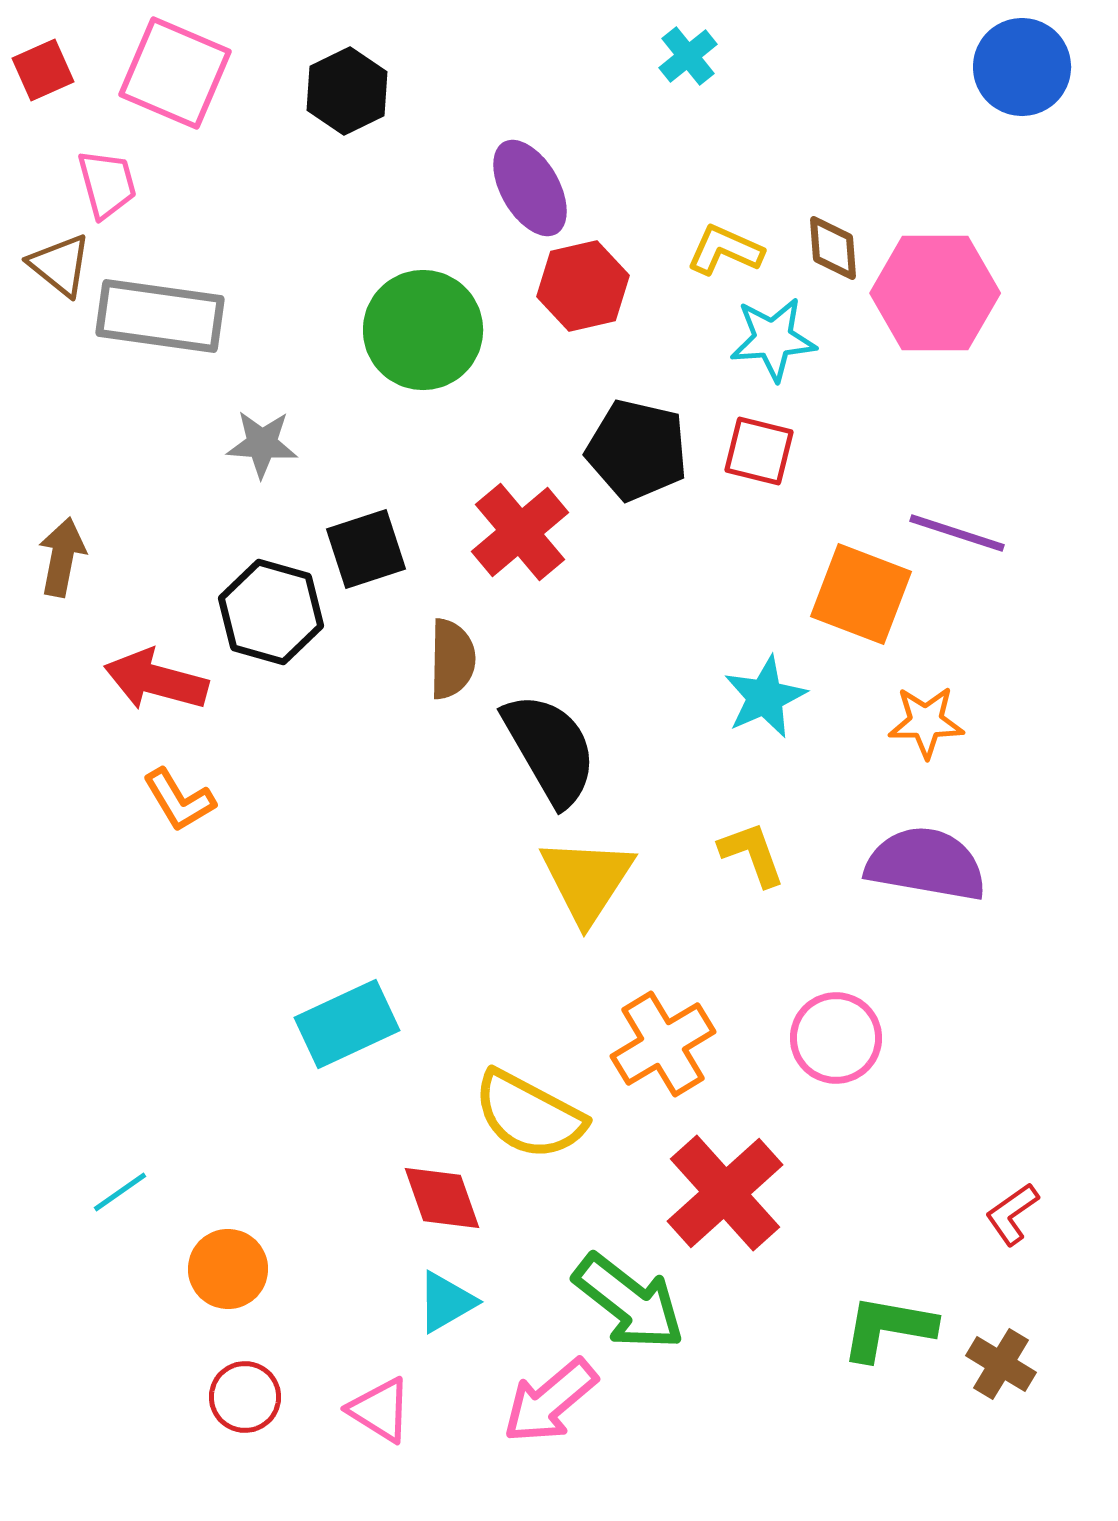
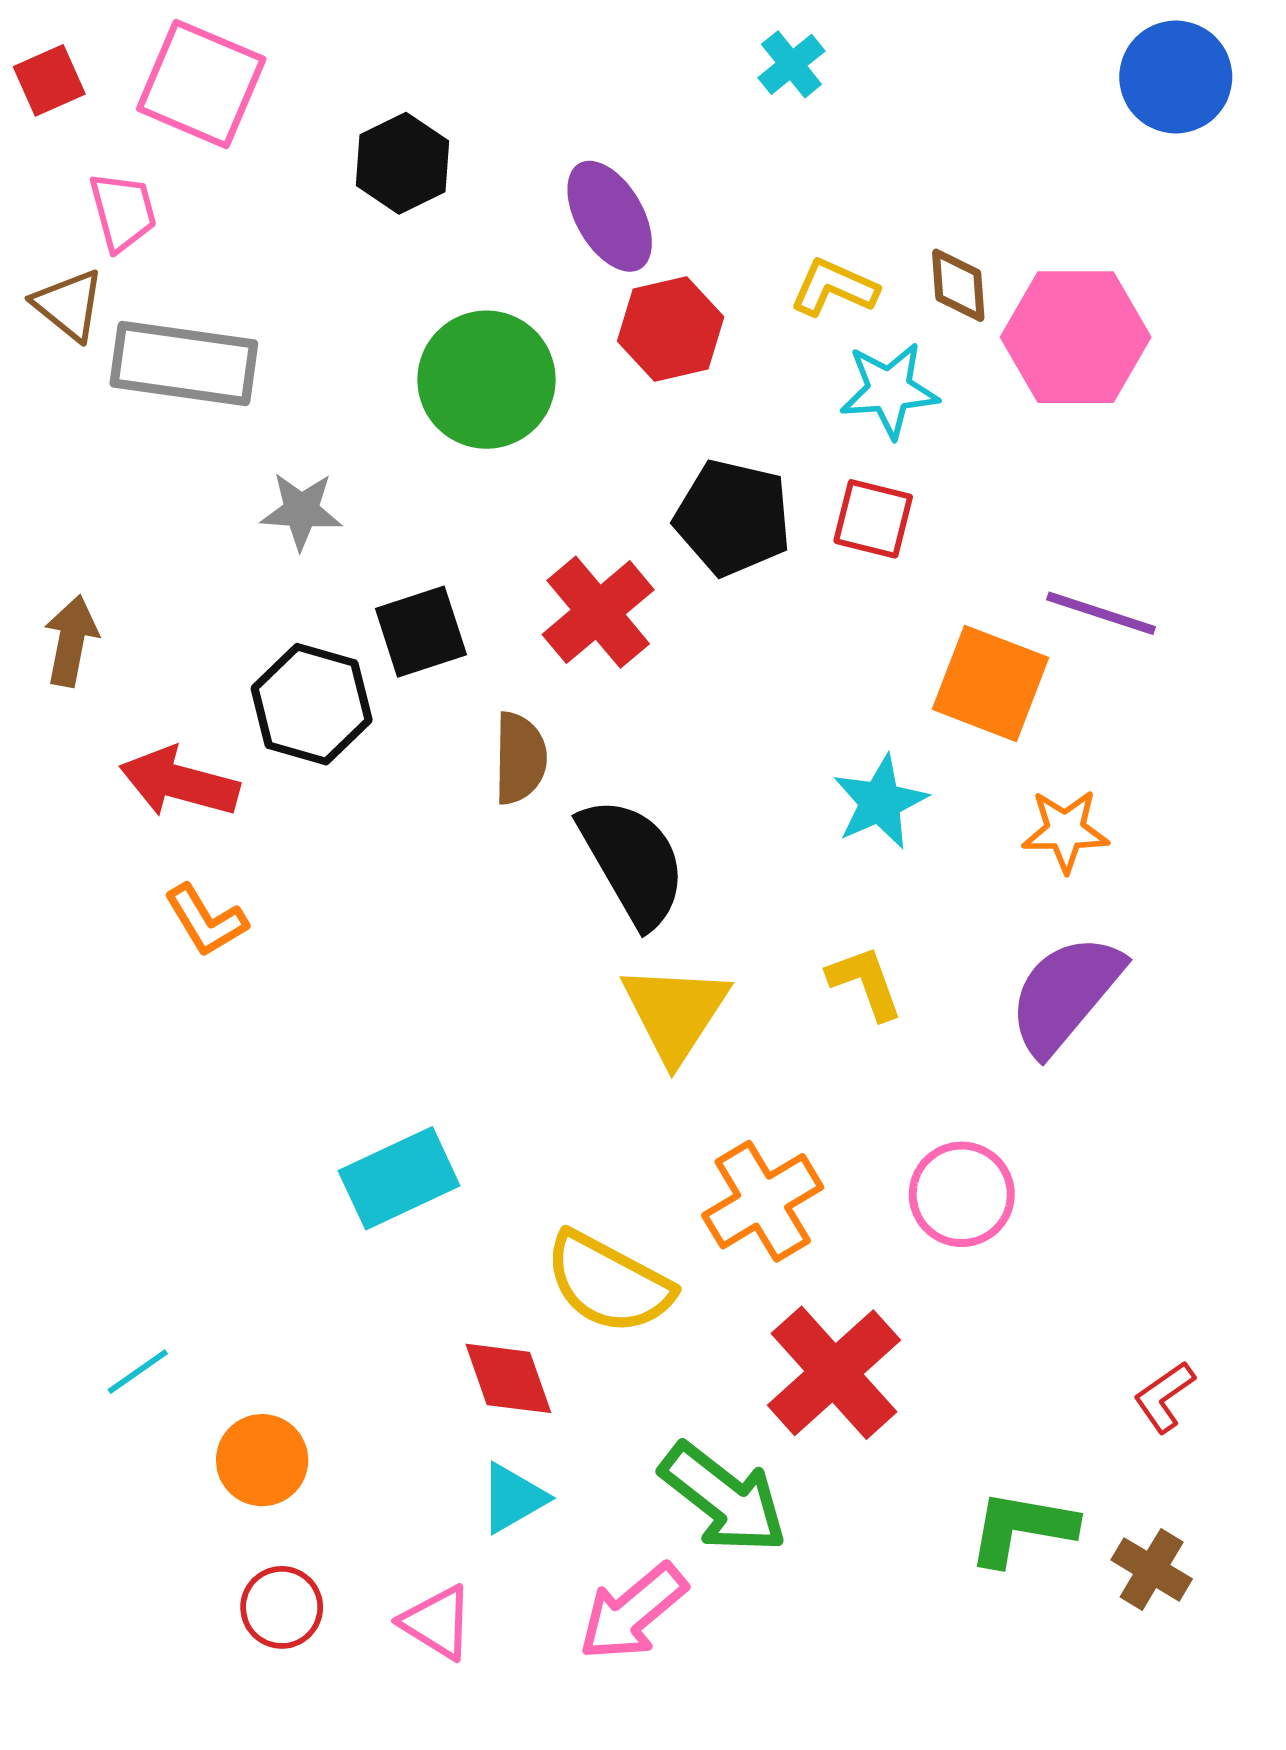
black hexagon: (347, 91) -> (403, 163), moved
purple semicircle: (926, 864) -> (1065, 994), turned -60

